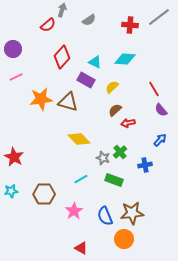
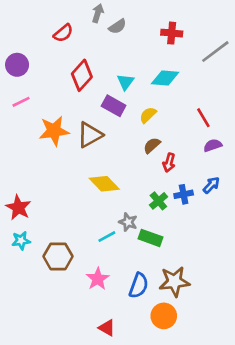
gray arrow: (62, 10) -> (98, 13), moved
gray line: (159, 17) -> (215, 52), moved
cyan triangle: (95, 62) -> (125, 82), turned 40
brown triangle: (68, 102) -> (90, 135), turned -45
purple semicircle: (161, 110) -> (213, 145), turned 112
red arrow: (128, 123) -> (169, 163), turned -64
gray star: (103, 158) -> (128, 222), moved
blue cross: (145, 165) -> (184, 194), moved
cyan star: (11, 191) -> (21, 241), moved
blue semicircle: (105, 216) -> (139, 286), turned -138

